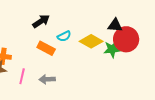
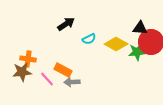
orange rectangle: (46, 48) -> (63, 70), moved
pink line: (22, 76) -> (47, 79), turned -56

